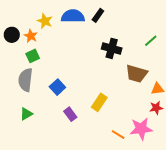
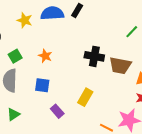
orange star: (31, 36) -> (45, 56), moved
black cross: (112, 48) -> (94, 56), moved
blue square: (57, 87) -> (42, 85), turned -35

